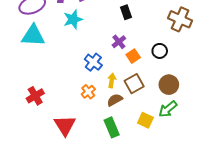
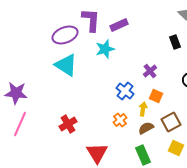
black rectangle: (126, 12) -> (175, 42), moved
cyan triangle: (33, 36) -> (66, 65), turned 30
orange square: (133, 56) -> (156, 96), moved, turned -32
brown square: (134, 84) -> (171, 122), moved

